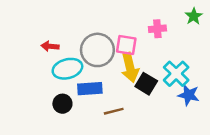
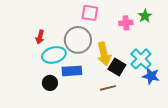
green star: (194, 16) -> (145, 16), moved
pink square: (126, 45) -> (90, 13), moved
red arrow: (50, 46) -> (40, 37), turned -80
brown line: (114, 111) -> (108, 88), moved

